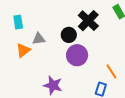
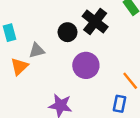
black circle: (69, 35) -> (68, 32), moved

